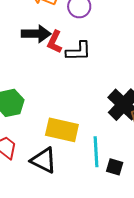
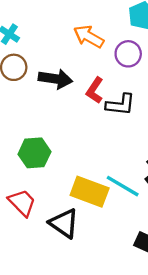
black arrow: (36, 34) -> (55, 79), moved
cyan line: (96, 152) -> (123, 186), moved, turned -64

